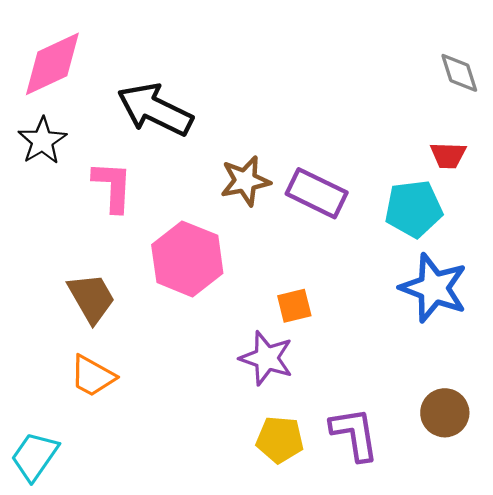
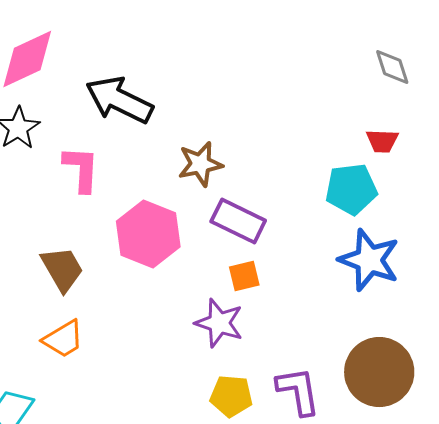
purple rectangle: (317, 193) -> (238, 221), moved
orange trapezoid: (93, 376) -> (63, 339), turned -60
brown circle: (445, 413) -> (379, 372), size x1.6

